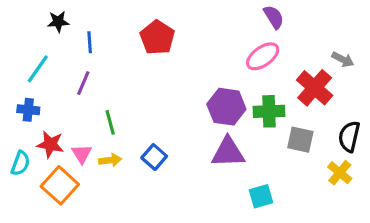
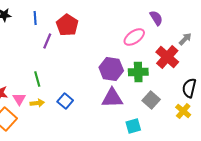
purple semicircle: (274, 17) -> (156, 18), moved
blue line: (90, 42) -> (35, 18), moved
gray arrow: (343, 59) -> (185, 39), turned -72
purple line: (83, 83) -> (47, 41), moved
gray square: (300, 140) -> (151, 100), moved, turned 30

